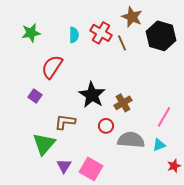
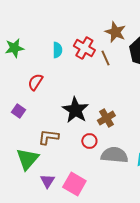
red semicircle: (52, 67) -> (35, 82), size x0.7

